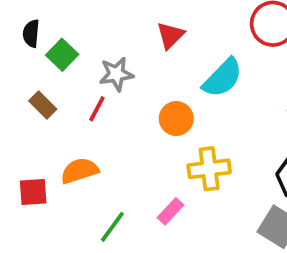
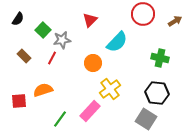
black semicircle: (31, 33) -> (18, 19), turned -152
green square: (62, 55) -> (43, 30), moved
yellow cross: (209, 169) -> (110, 89), turned -30
pink rectangle: (170, 211) -> (90, 111), size x1.5

